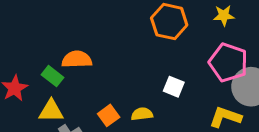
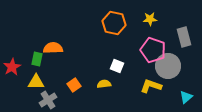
green rectangle: (53, 76) -> (37, 59), turned 64
yellow semicircle: (142, 114) -> (104, 84), moved

